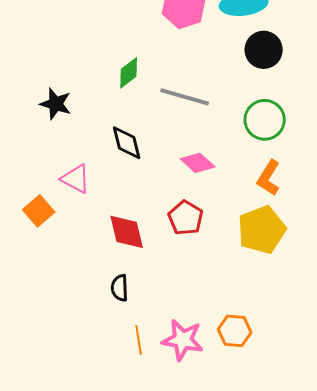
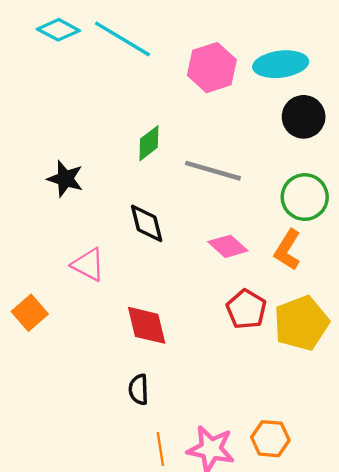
orange L-shape: (269, 178) -> (288, 250), moved
orange square: (39, 211) -> (30, 313), moved
red pentagon: (186, 218) -> (246, 309), moved

